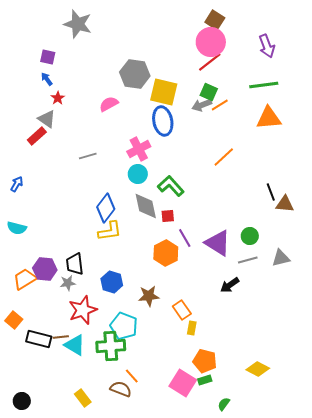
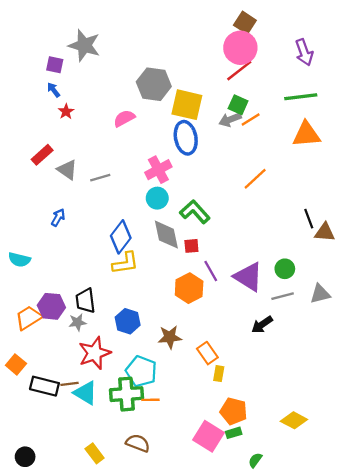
gray star: (78, 24) -> (84, 45), moved
gray triangle: (47, 119) -> (67, 170), moved
blue arrow: (17, 184) -> (58, 217), moved
orange line: (132, 376) -> (150, 400), moved, turned -49

